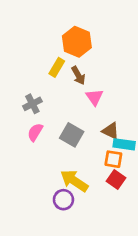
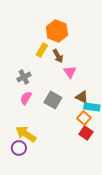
orange square: (113, 159) -> (84, 118), turned 32
yellow arrow: (74, 181) -> (26, 134), moved
purple circle: (63, 200) -> (19, 148), moved

